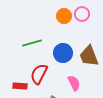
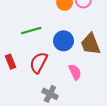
red rectangle: (20, 86) -> (10, 62), moved, turned 64

